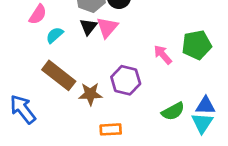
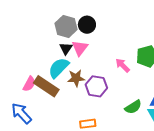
pink semicircle: (38, 14) -> (29, 84), moved
cyan semicircle: (55, 35) -> (59, 68), moved, size x1.6
brown star: (90, 94) -> (76, 78), moved

